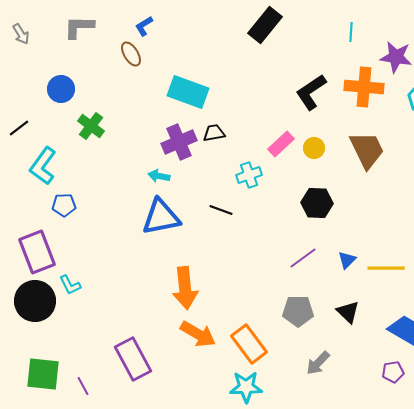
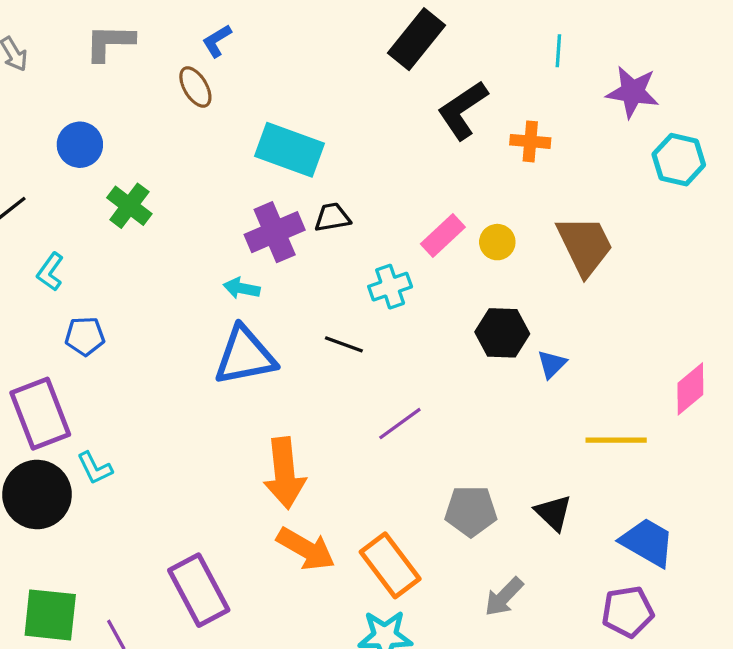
orange cross: (364, 87) -> (530, 141), moved, size x0.6
black L-shape: (311, 92) -> (463, 110), moved
cyan L-shape: (43, 166) -> (50, 272), size x0.6
purple line: (303, 258) -> (400, 424), moved
blue triangle: (347, 260) -> (552, 364), moved
purple pentagon: (393, 372) -> (628, 612), size x1.4

